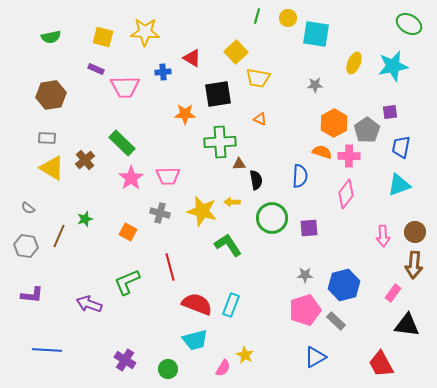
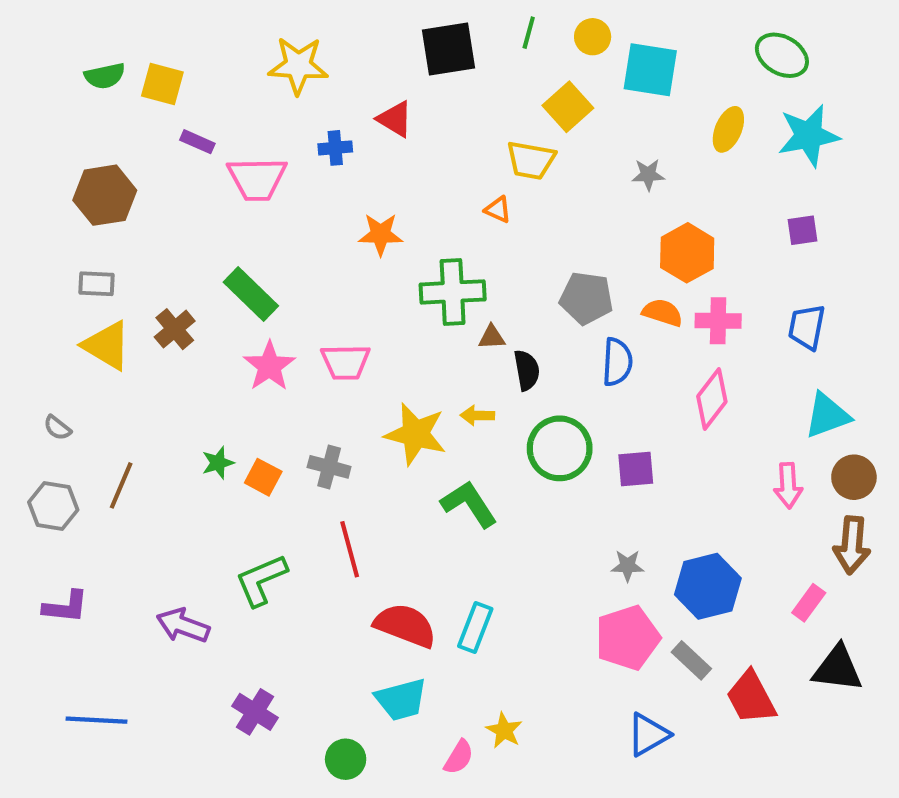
green ellipse: (409, 24) -> (782, 55), moved
yellow square: (103, 37) -> (162, 84), moved
yellow square: (236, 52) -> (568, 107), moved
black square: (218, 94) -> (448, 49), moved
orange triangle: (260, 119) -> (498, 210), moved
gray pentagon: (367, 130) -> (586, 298), moved, turned -30
blue trapezoid: (401, 147) -> (807, 327), moved
cyan triangle: (399, 185) -> (827, 415), moved
gray cross: (160, 213) -> (329, 467), moved
green star: (85, 219) -> (218, 463), moved
purple cross: (125, 360) -> (255, 712), moved
red trapezoid: (381, 364) -> (751, 697), moved

